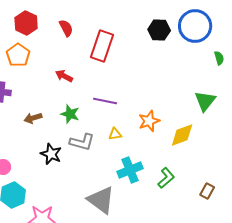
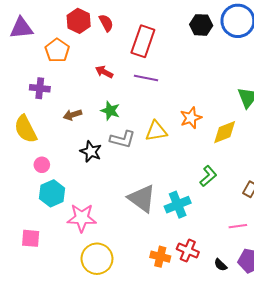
red hexagon: (26, 23) -> (79, 21), moved
purple line: (105, 101) -> (146, 78), moved
yellow triangle: (115, 134) -> (156, 131), size x1.6
cyan cross: (130, 170) -> (178, 205), moved

